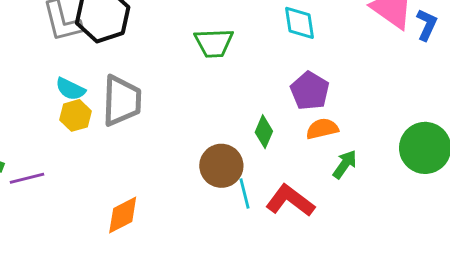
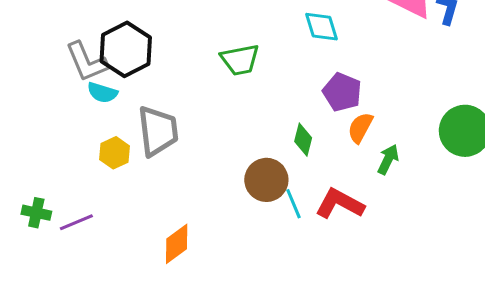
cyan semicircle: (70, 89) -> (102, 93), moved
orange semicircle: (322, 129) -> (360, 128), turned -40

